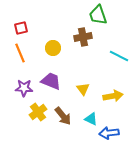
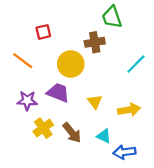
red square: (21, 28) -> (43, 32), moved
yellow circle: (53, 48) -> (71, 64), moved, size x1.5
orange line: (20, 53) -> (23, 61), turned -30
cyan line: (119, 56) -> (136, 64), turned -72

